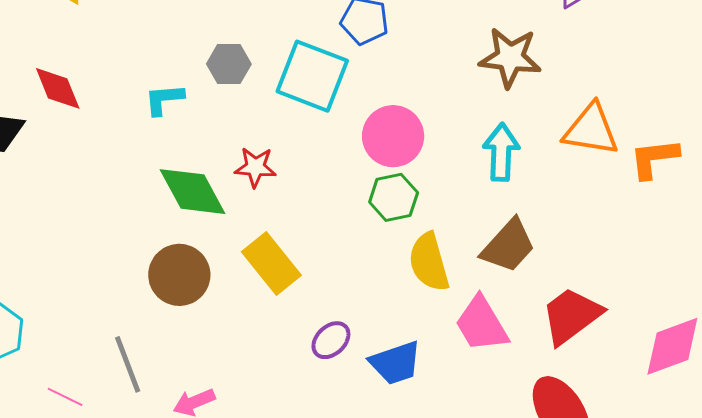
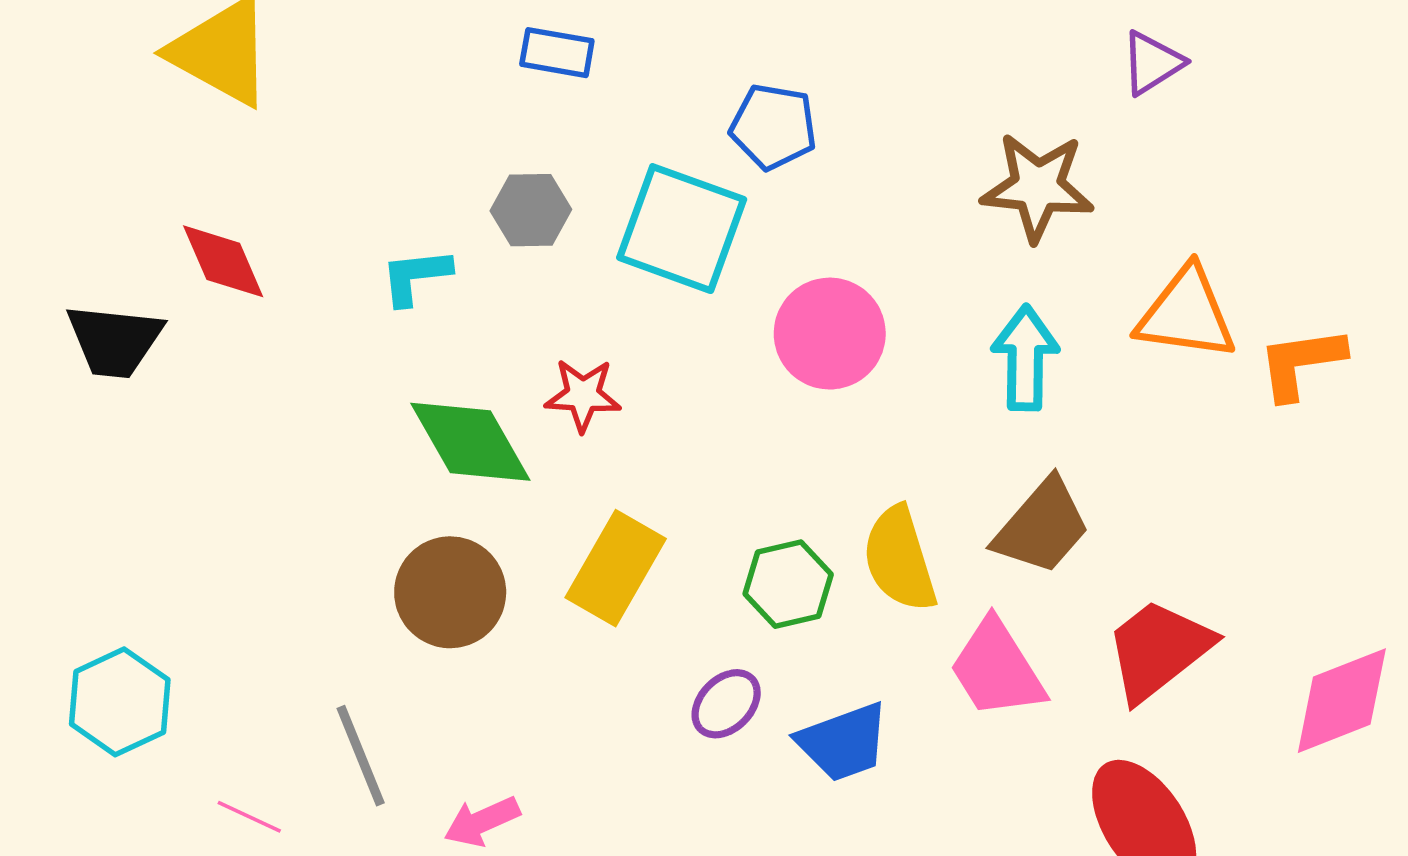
green hexagon: (394, 197) -> (788, 584), moved
yellow rectangle: (271, 264) -> (616, 568), turned 70

